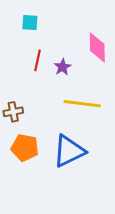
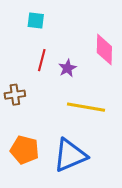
brown cross: (13, 112) -> (15, 95), moved

